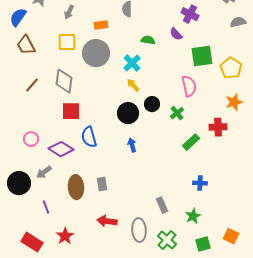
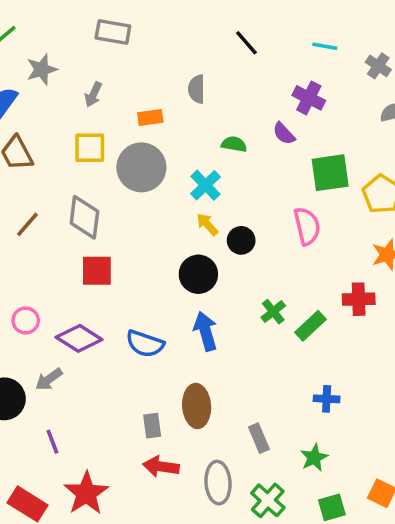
black circle: (152, 104) -> (241, 240), moved
green cross: (177, 113) -> (273, 312), moved
blue semicircle: (89, 137) -> (145, 344), moved, turned -55
blue arrow: (132, 145) -> (206, 331), size x1.5
gray rectangle: (102, 184) -> (152, 426), moved
brown ellipse: (76, 187) -> (197, 406), moved
red star: (65, 236) -> (86, 493), size x1.4

